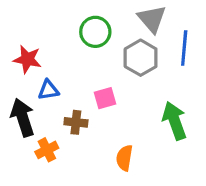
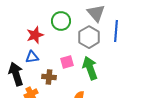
red star: (27, 59) -> (35, 35), moved, turned -30
green arrow: (174, 121) -> (90, 68), moved

